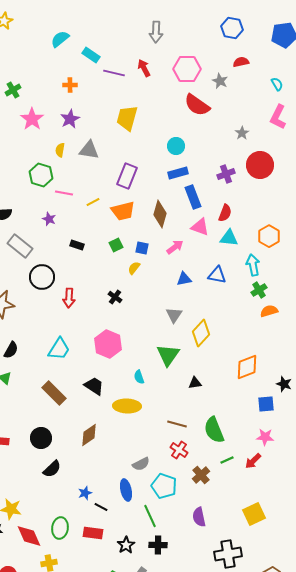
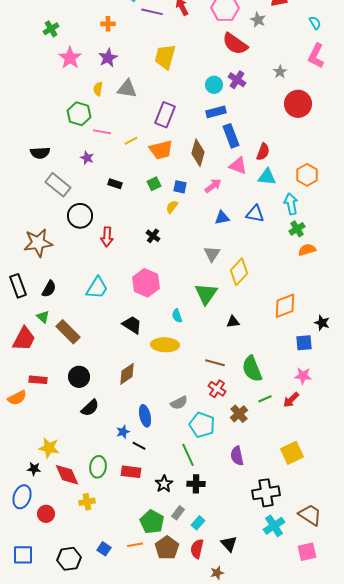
purple cross: (226, 174) -> (237, 80), moved, turned -36
brown rectangle: (54, 393) -> (68, 332), moved
blue ellipse: (126, 490) -> (145, 416), moved

